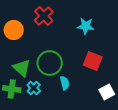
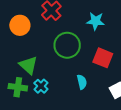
green circle: (50, 63) -> (67, 45), moved
cyan semicircle: (65, 83) -> (82, 82), moved

